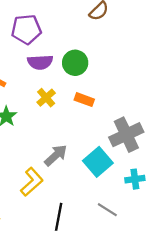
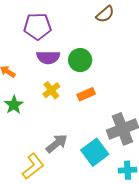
orange rectangle: (84, 100) -> (86, 94), turned -48

